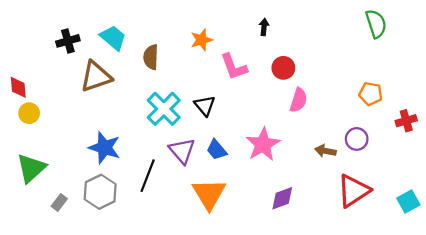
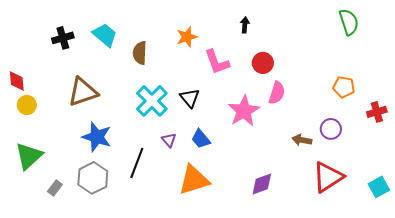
brown triangle: (96, 77) -> (83, 92), moved
pink star: (263, 144) -> (244, 111), moved
purple triangle: (182, 151) -> (169, 140), size x0.6
orange triangle: (209, 194) -> (194, 180), turned 44

